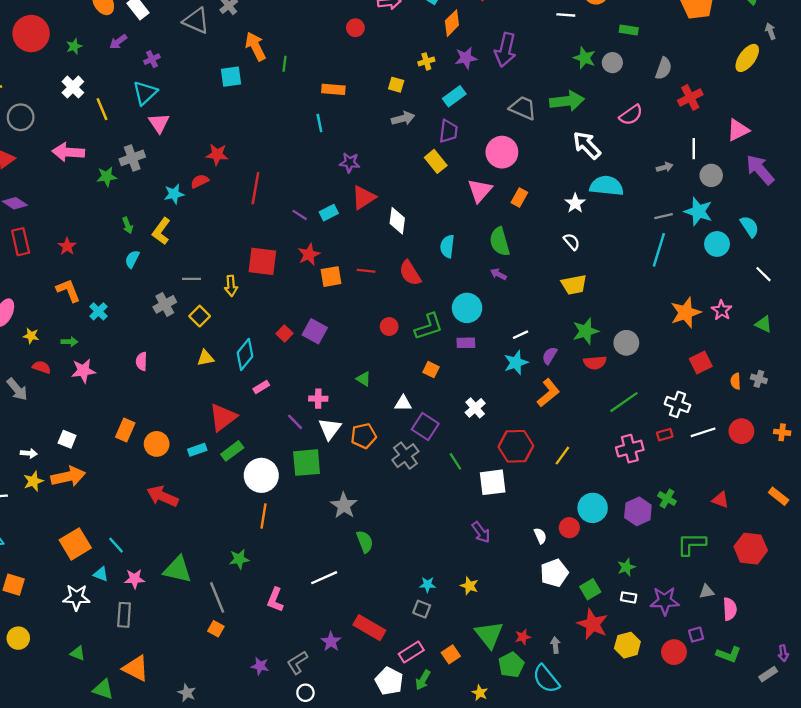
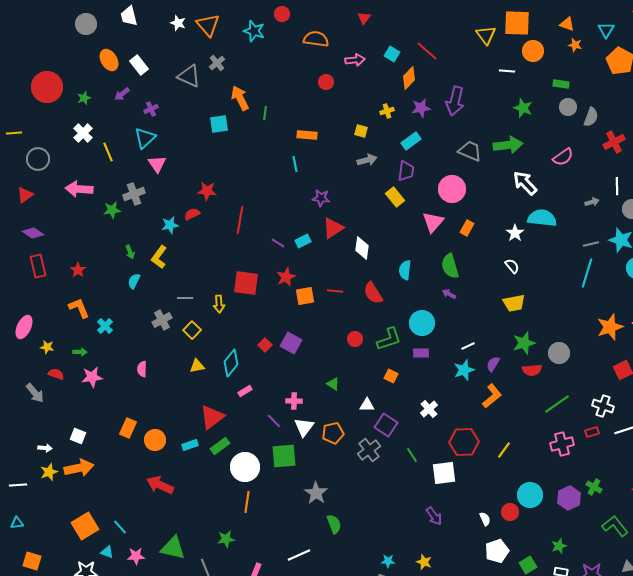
gray circle: (612, 63) -> (568, 107), moved
green L-shape: (691, 544) -> (615, 526), turned 52

